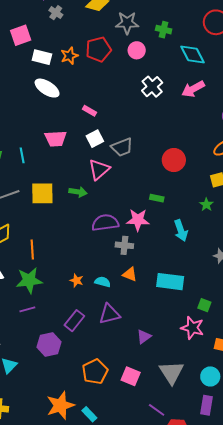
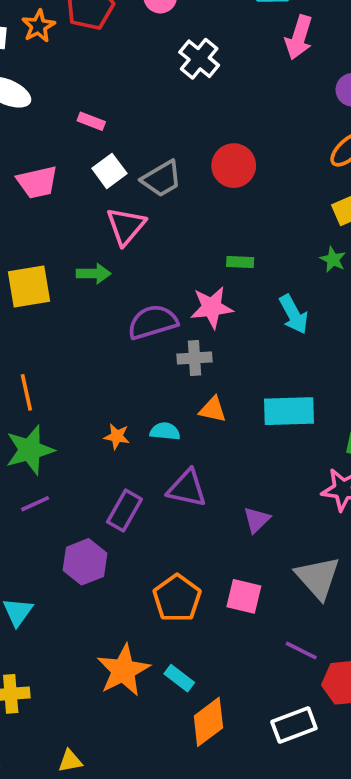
pink arrow: (193, 89) -> (299, 37), moved, turned -35
red circle: (174, 160) -> (234, 166), moved
purple triangle: (109, 314) -> (187, 488), turned 35

